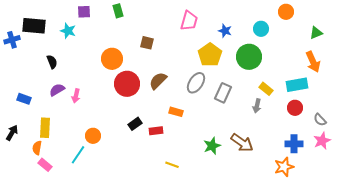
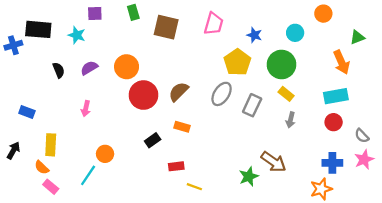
brown square: (147, 43) -> (166, 27), moved, size x1.6
orange arrow: (313, 62) -> (341, 62), moved
yellow rectangle: (266, 89) -> (286, 94), moved
purple semicircle: (57, 90) -> (89, 68), moved
orange rectangle: (176, 112) -> (182, 127), moved
red rectangle: (156, 131) -> (176, 166), moved
green star: (212, 146) -> (249, 176), moved
orange semicircle: (37, 148) -> (42, 167), turned -56

